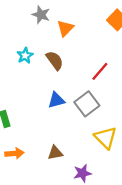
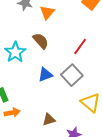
cyan star: (25, 56) -> (15, 52), moved, size x1.5
orange arrow: (14, 153) -> (12, 113), moved

